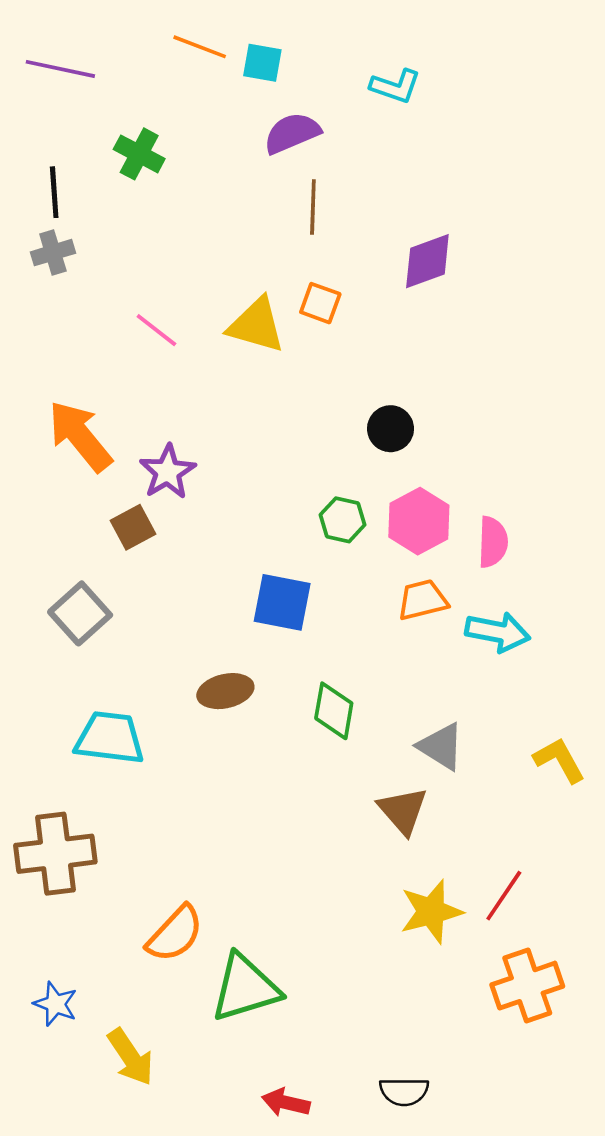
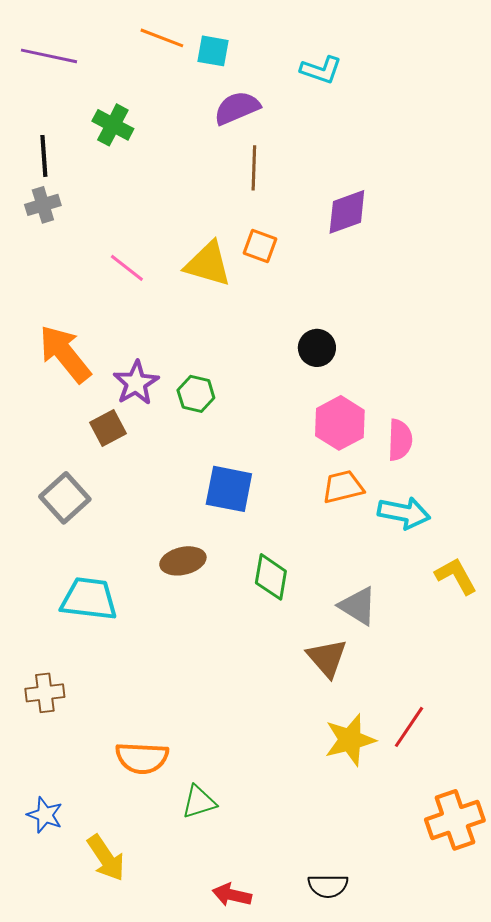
green hexagon: (342, 520) -> (196, 394), moved
yellow L-shape: (559, 760) -> (456, 576), moved
brown cross: (55, 854) -> (45, 693), size x0.6
orange semicircle: (175, 934) -> (142, 758), turned 50
orange cross: (527, 986) -> (455, 820), moved
green triangle: (245, 988) -> (199, 802), size x0.6

